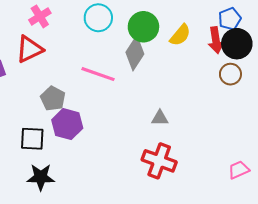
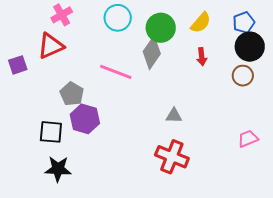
yellow semicircle: (180, 35) -> (201, 23), moved
red arrow: (216, 40) -> (202, 57), moved, size x0.7
pink trapezoid: (239, 170) -> (248, 139), moved

